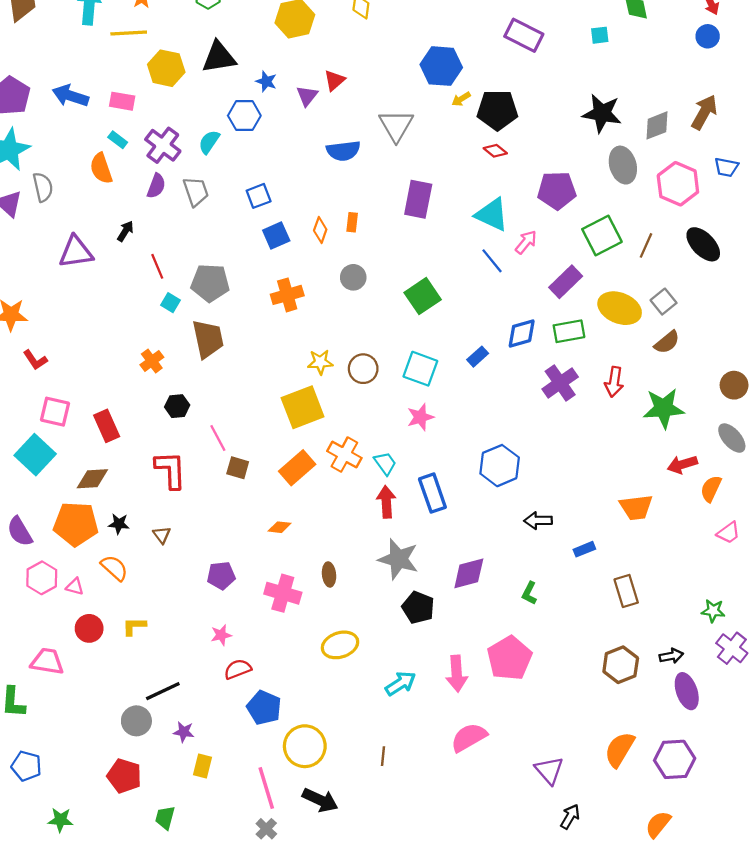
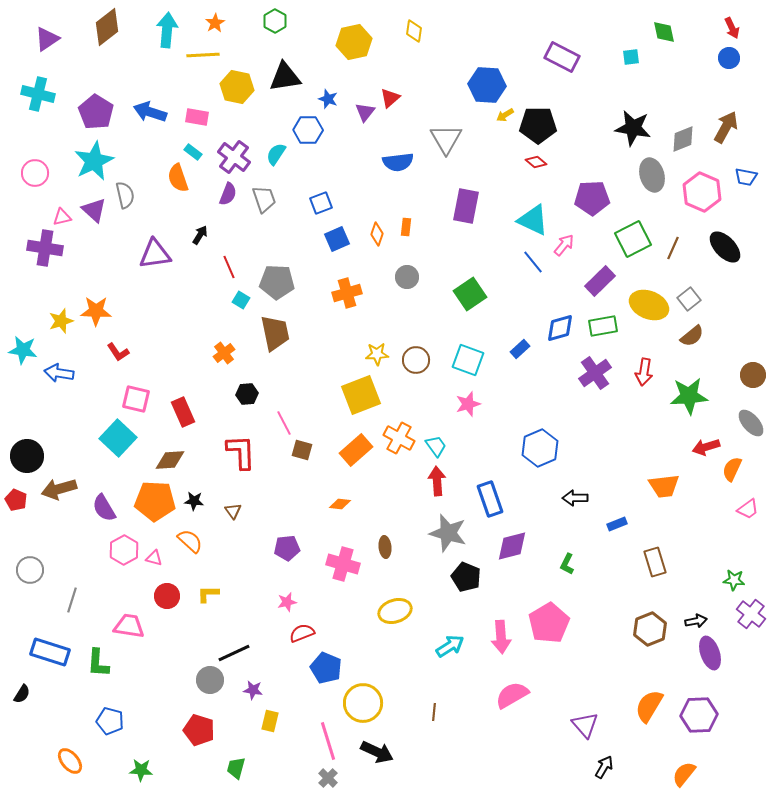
blue rectangle: (432, 493) -> (490, 499), moved

